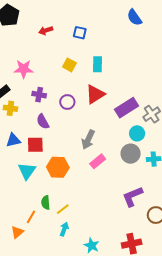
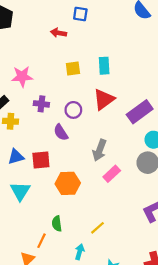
red arrow: (46, 30) -> (58, 33), moved, turned 32
blue square: (80, 33) -> (80, 14), moved
yellow square: (69, 65) -> (73, 69), turned -32
purple semicircle: (43, 122) -> (61, 132), moved
cyan triangle: (27, 171) -> (20, 191), moved
yellow line: (63, 209) -> (98, 228), moved

